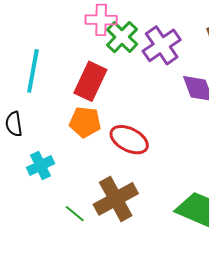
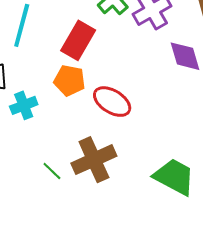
cyan cross: (41, 166) -> (24, 105), moved

